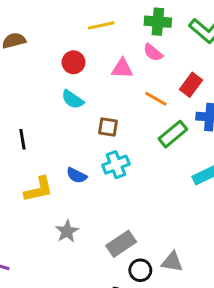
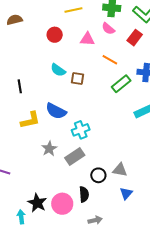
red rectangle: (191, 85) -> (135, 38), moved
cyan semicircle: (73, 99) -> (58, 70), moved
cyan cross: (116, 165) -> (81, 130), moved
blue semicircle: (77, 175) -> (56, 111), size x1.5
gray rectangle: (121, 244) -> (75, 157), moved

